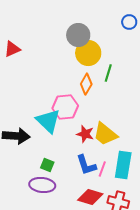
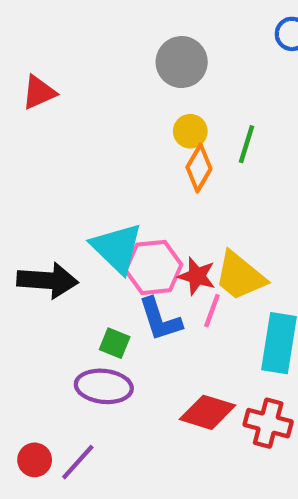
yellow circle: (88, 53) -> (190, 131), moved, size x0.6
pink hexagon: (65, 107) -> (154, 267), moved
blue L-shape: (86, 165) -> (160, 319), moved
pink line: (102, 169) -> (212, 311), moved

